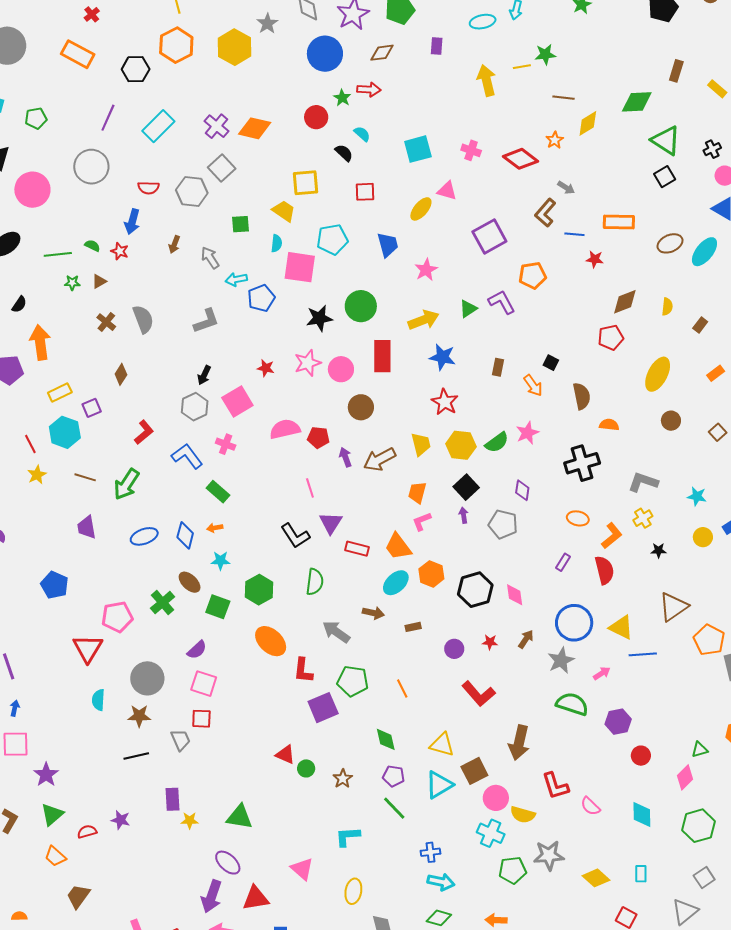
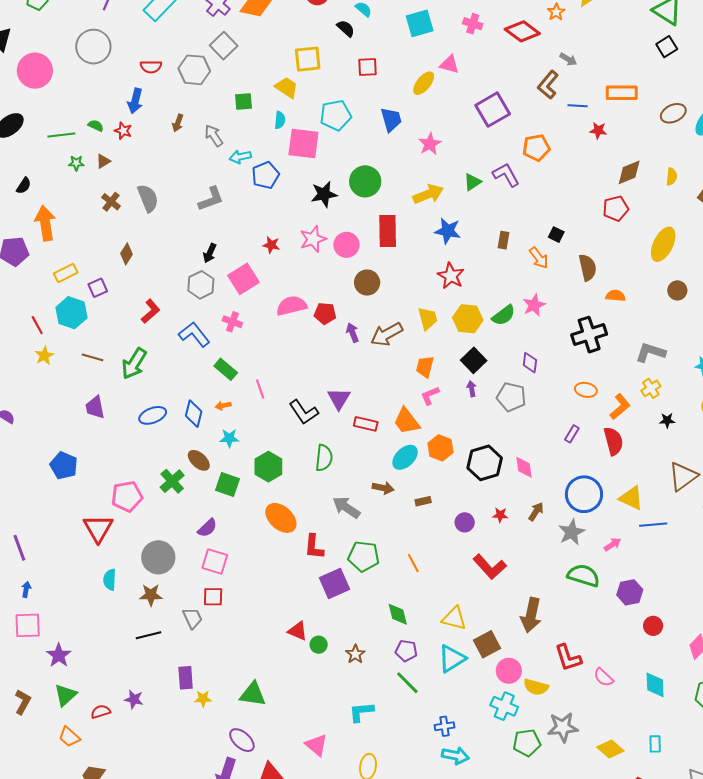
pink line: (310, 488) -> (260, 389), moved

